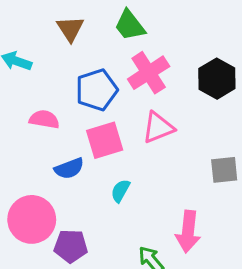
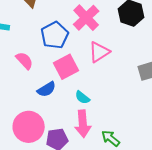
pink semicircle: (44, 119) -> (24, 61), turned 48
cyan semicircle: (120, 191) -> (82, 97), turned -70
pink arrow: (188, 232) -> (83, 124), moved

